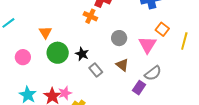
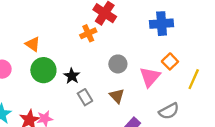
orange cross: (90, 16) -> (88, 33), turned 32
orange triangle: (45, 32) -> (33, 44), turned -32
gray semicircle: (153, 73) -> (169, 111), moved

